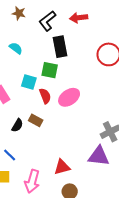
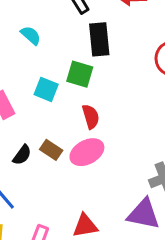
red semicircle: (45, 96) -> (91, 117), moved
pink ellipse: (69, 97) -> (87, 152), moved

